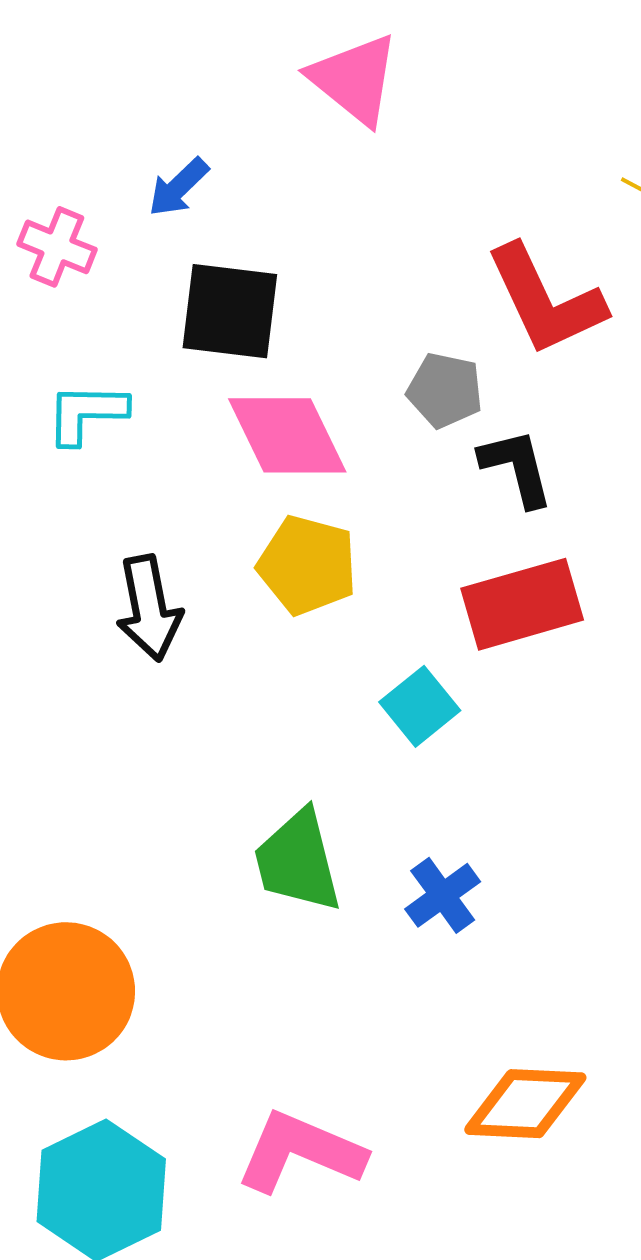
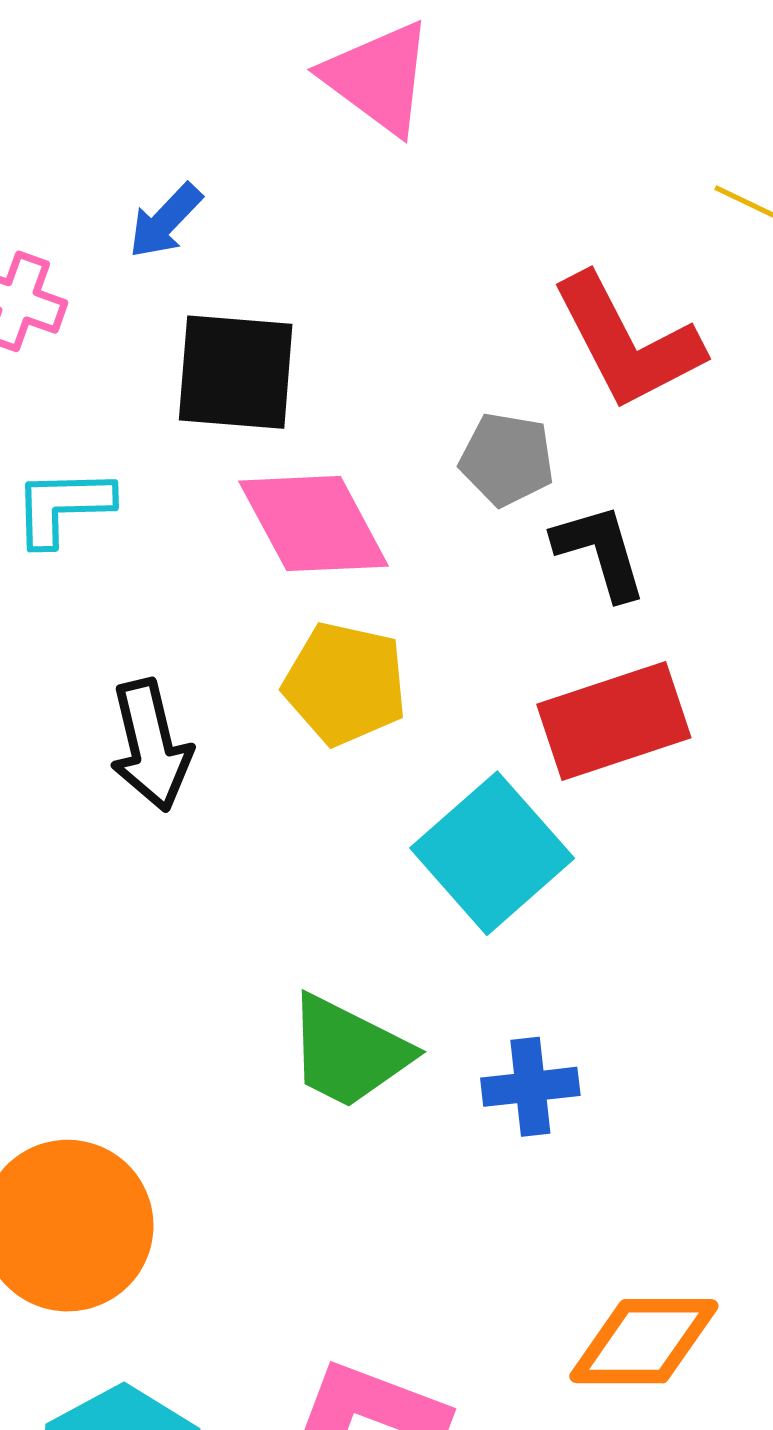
cyan square: (420, 706) -> (492, 853), size x1.6
green trapezoid: (298, 861) -> (349, 1052), turned -47
blue cross: (443, 895) -> (530, 1087), turned 32

